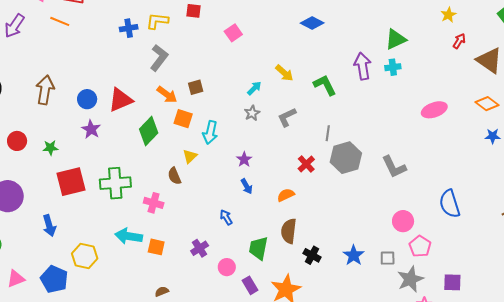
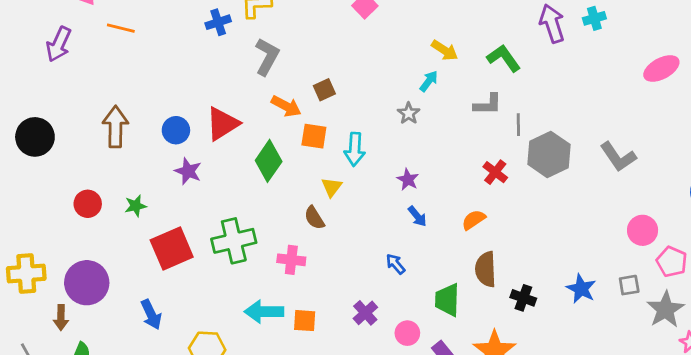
cyan arrow: (254, 88) -> (429, 81), moved
gray L-shape: (287, 117) -> (488, 104), moved, turned -145

